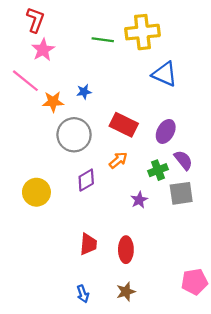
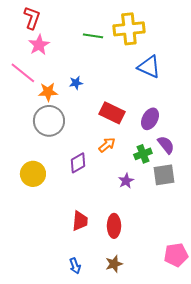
gray circle: (74, 135) -> (49, 121), moved

